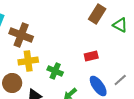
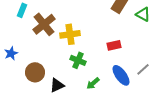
brown cross: (21, 35) -> (44, 24), turned 30
yellow cross: (28, 61) -> (70, 34), moved

